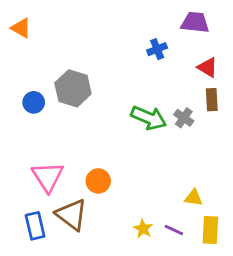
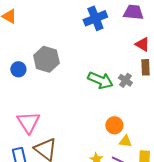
blue cross: (157, 49) -> (95, 18), moved, size x1.6
orange circle: (98, 181) -> (114, 125), moved
yellow triangle: (194, 198) -> (125, 141), moved

